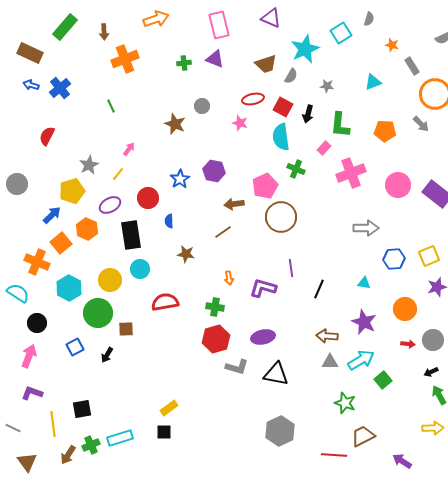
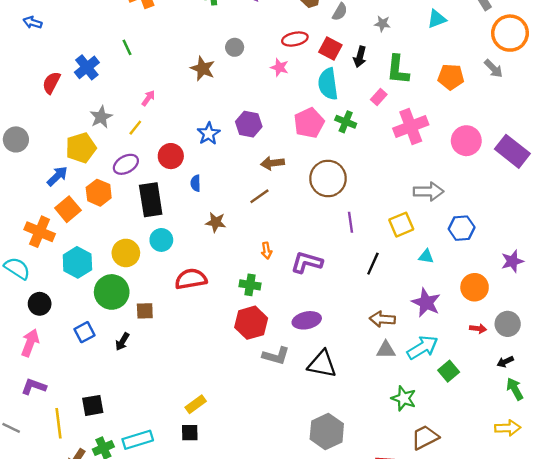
blue cross: (60, 88) -> (87, 67), moved
pink pentagon: (265, 186) -> (309, 123), moved
yellow square: (429, 256) -> (401, 225), moved
purple line: (291, 268) -> (350, 222), moved

